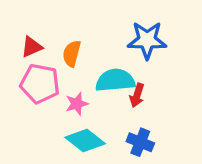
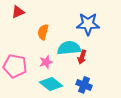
red triangle: (32, 47) -> (18, 12), moved
pink pentagon: (40, 84) -> (15, 66), moved

